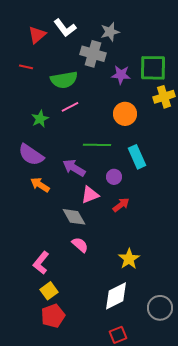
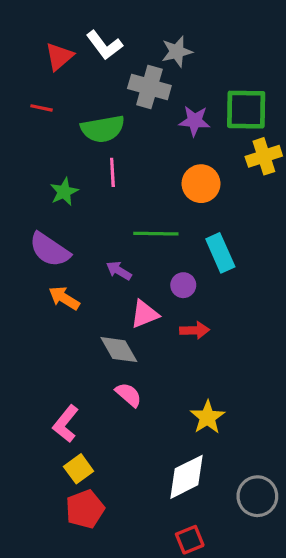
pink line: (70, 107) -> (112, 172), turned -66
purple arrow: (74, 168) -> (119, 271), size x0.7
red arrow: (121, 205) -> (195, 330), turned 36

